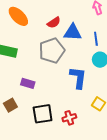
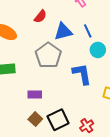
red semicircle: (54, 23) -> (40, 17), moved
brown square: (10, 105) -> (35, 119), moved
red cross: (69, 118) -> (87, 126), moved

